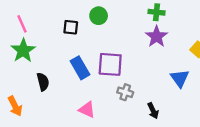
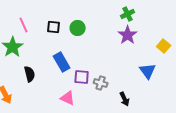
green cross: (157, 12) -> (128, 14), turned -32
green circle: (99, 16) -> (78, 28), moved
pink line: (22, 24) -> (24, 25), moved
purple square: (110, 64) -> (82, 77), moved, size x0.7

